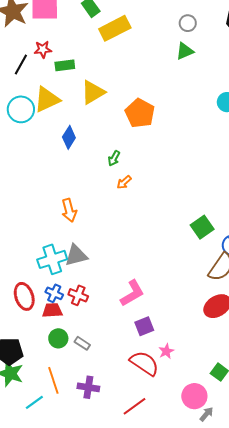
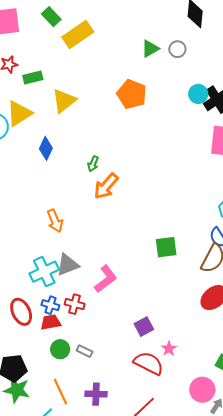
gray circle: (188, 23) -> (177, 49), moved
orange pentagon: (140, 113) -> (132, 94), moved
orange arrow: (124, 182) -> (106, 186), size x1.8
green square: (202, 227) -> (166, 247), moved, turned 35
pink L-shape: (132, 293) -> (106, 279), moved

